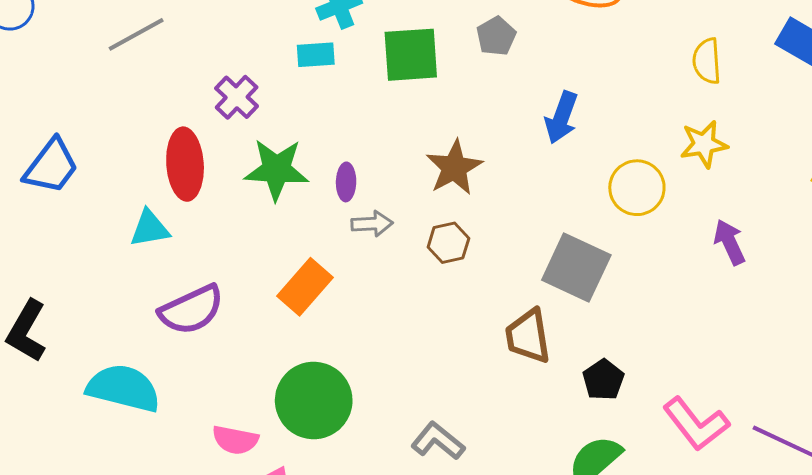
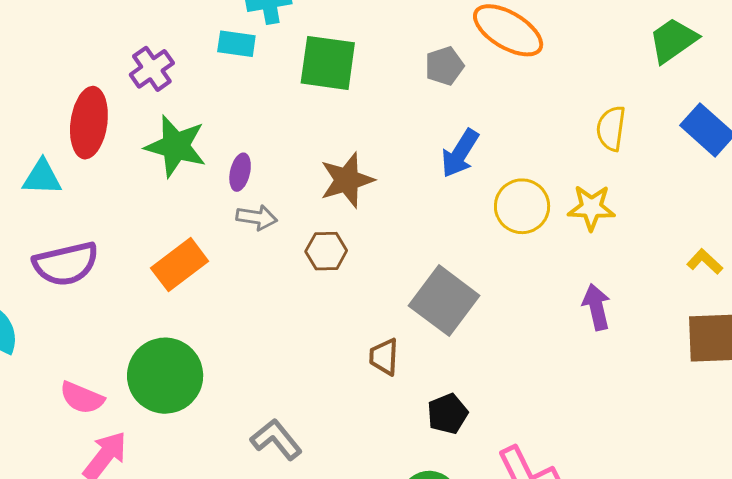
gray pentagon: (496, 36) -> (444, 66), moved
yellow circle: (637, 188) -> (522, 206), moved
brown trapezoid: (528, 336) -> (384, 357), size x0.7

